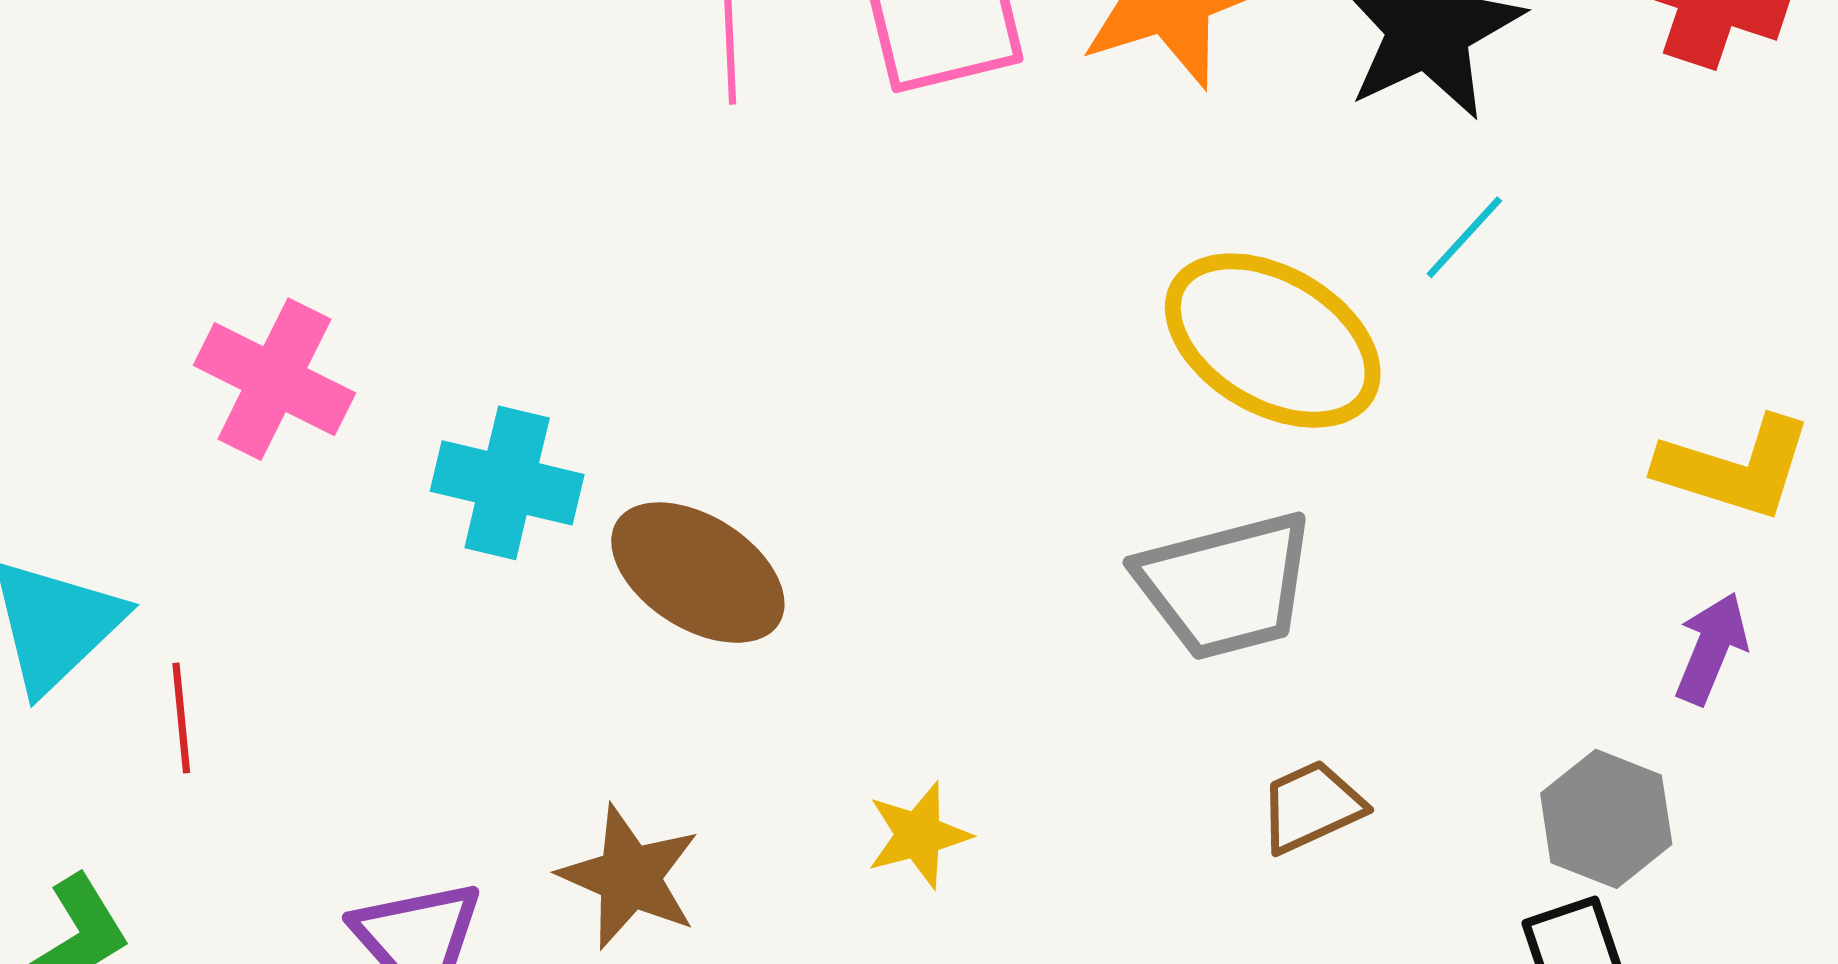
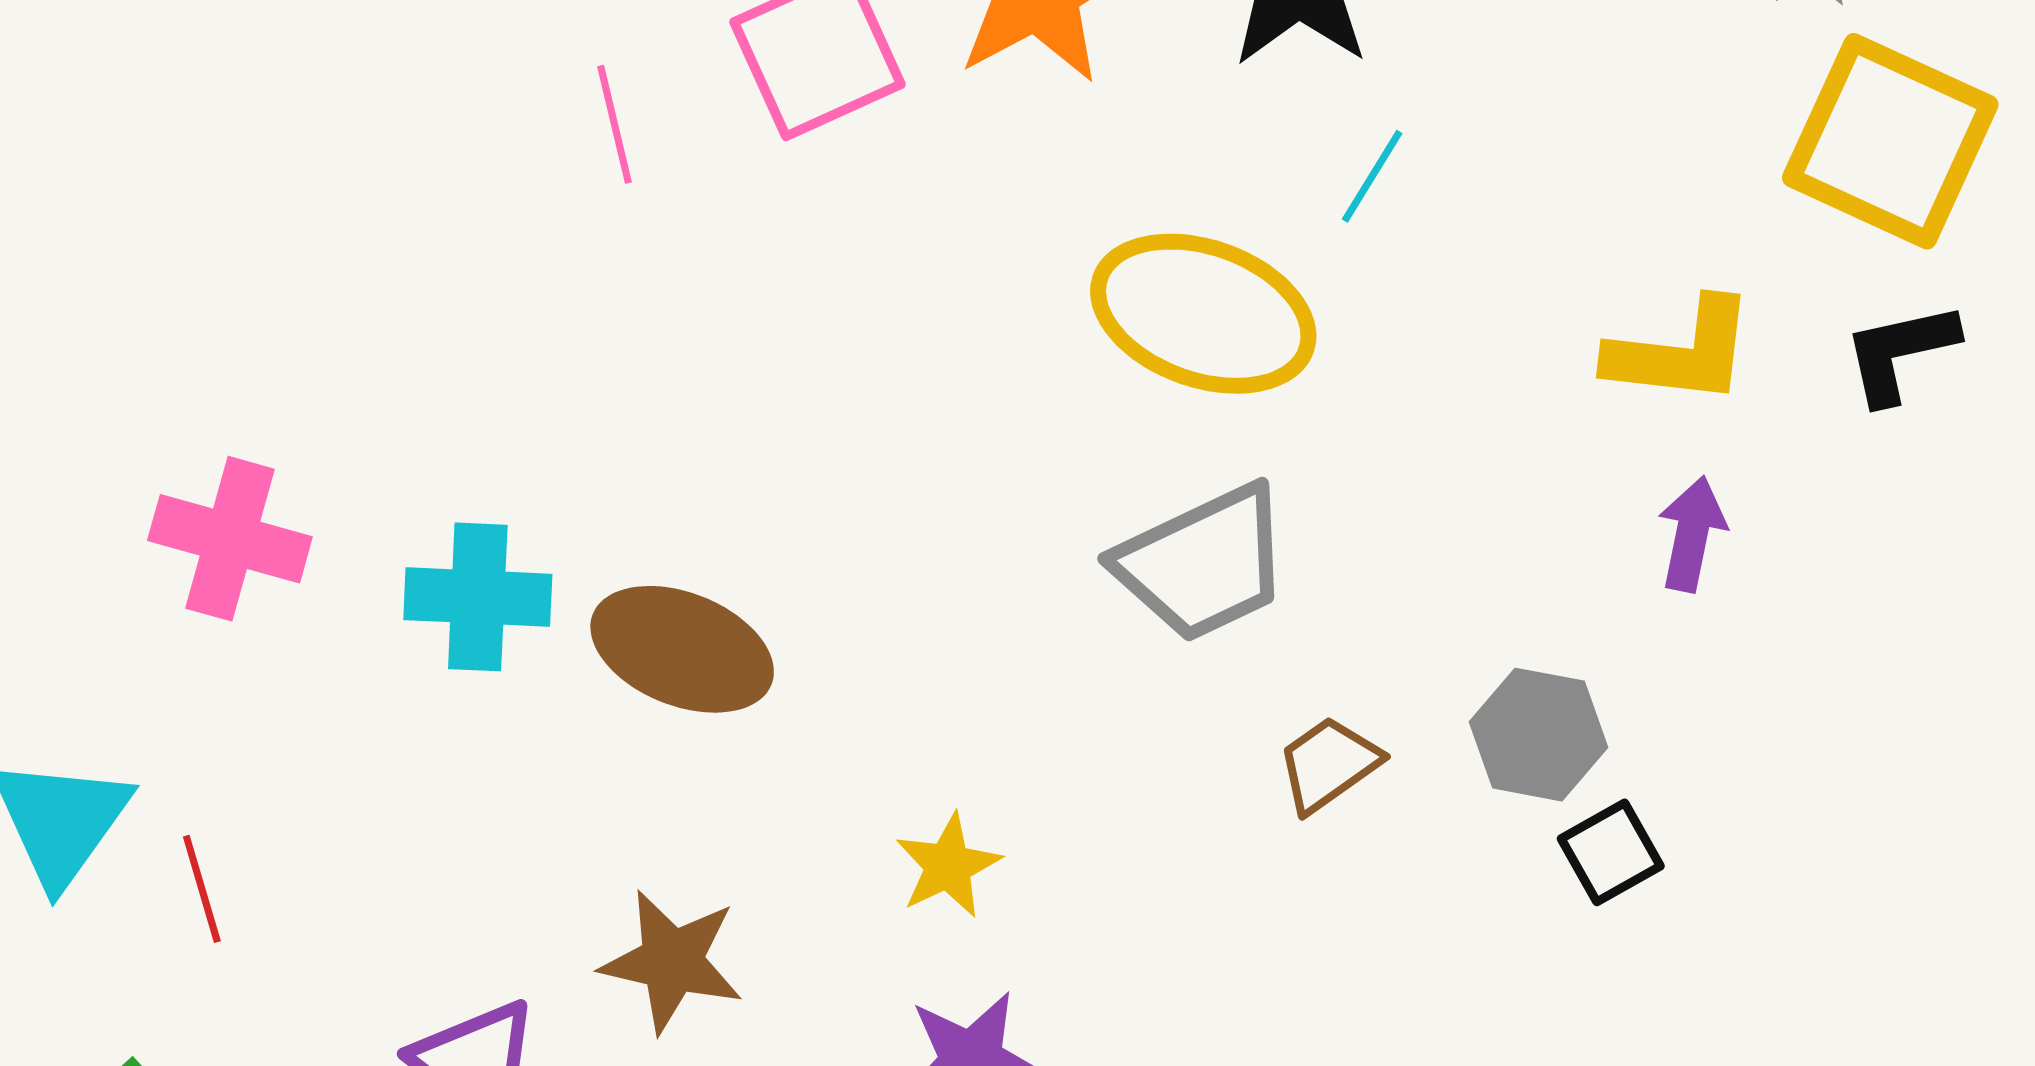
gray hexagon: (1606, 819) -> (1539, 735), moved

